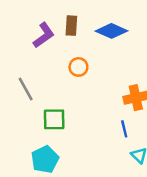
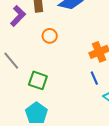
green square: (54, 119) -> (38, 80), turned 30

